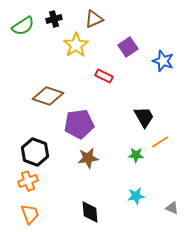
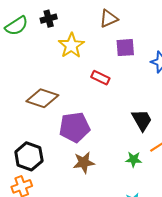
brown triangle: (94, 19) -> (109, 19), moved
purple square: (128, 47) -> (125, 48), turned 30

